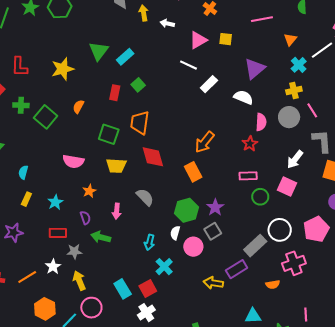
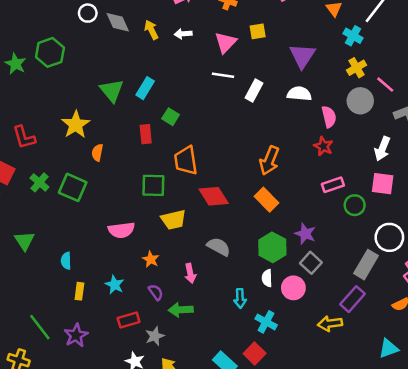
green cross: (21, 105) -> (39, 182), turned -35
orange semicircle: (78, 107) -> (97, 153), moved

